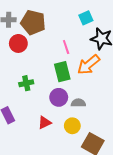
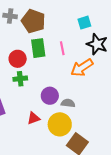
red circle: (18, 43) -> (18, 59), moved
green rectangle: (62, 72) -> (38, 48), moved
yellow circle: (72, 126) -> (60, 124), size x1.5

